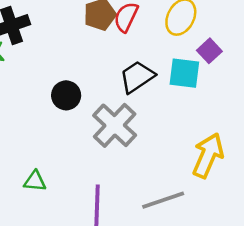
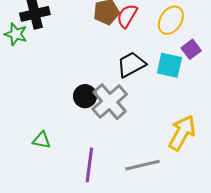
black circle: (66, 95) -> (85, 96), moved

